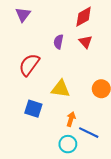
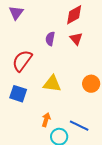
blue square: (33, 109) -> (18, 94), moved
orange arrow: (71, 119) -> (46, 120), moved

